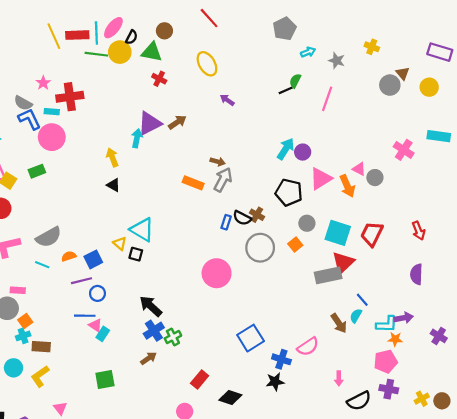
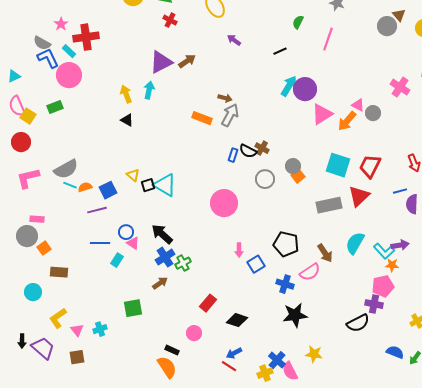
black line: (286, 90) -> (280, 51), moved
cyan rectangle: (52, 112) -> (69, 51), turned 40
cyan arrow: (137, 138) -> (149, 90), moved
purple circle: (303, 152) -> (305, 89), size x1.5
orange arrow: (347, 186) -> (347, 121), turned 65
black pentagon: (289, 192) -> (286, 244), moved
gray circle: (307, 223) -> (293, 166), moved
cyan triangle: (142, 230) -> (165, 185), moved
gray circle: (260, 248) -> (265, 179), size x0.7
black square: (136, 254) -> (148, 185), turned -32
red triangle: (343, 263) -> (359, 196), moved
cyan line: (42, 265) -> (70, 185), moved
blue circle: (97, 293) -> (126, 232), moved
blue line: (362, 300) -> (400, 191), moved, turned -64
cyan semicircle: (356, 316) -> (355, 243), size x1.6
brown arrow: (339, 323) -> (325, 253), moved
cyan L-shape: (387, 324) -> (384, 251), turned 45
pink triangle: (95, 325) -> (133, 243), moved
cyan cross: (23, 336) -> (100, 329), moved
blue square: (251, 338) -> (256, 264), size x0.7
yellow L-shape: (40, 376) -> (58, 318), moved
pink arrow: (339, 378) -> (239, 250), moved
green square: (105, 380) -> (133, 308), moved
black star: (275, 382) -> (295, 315), moved, size x1.4
purple cross: (389, 389) -> (374, 304), moved

